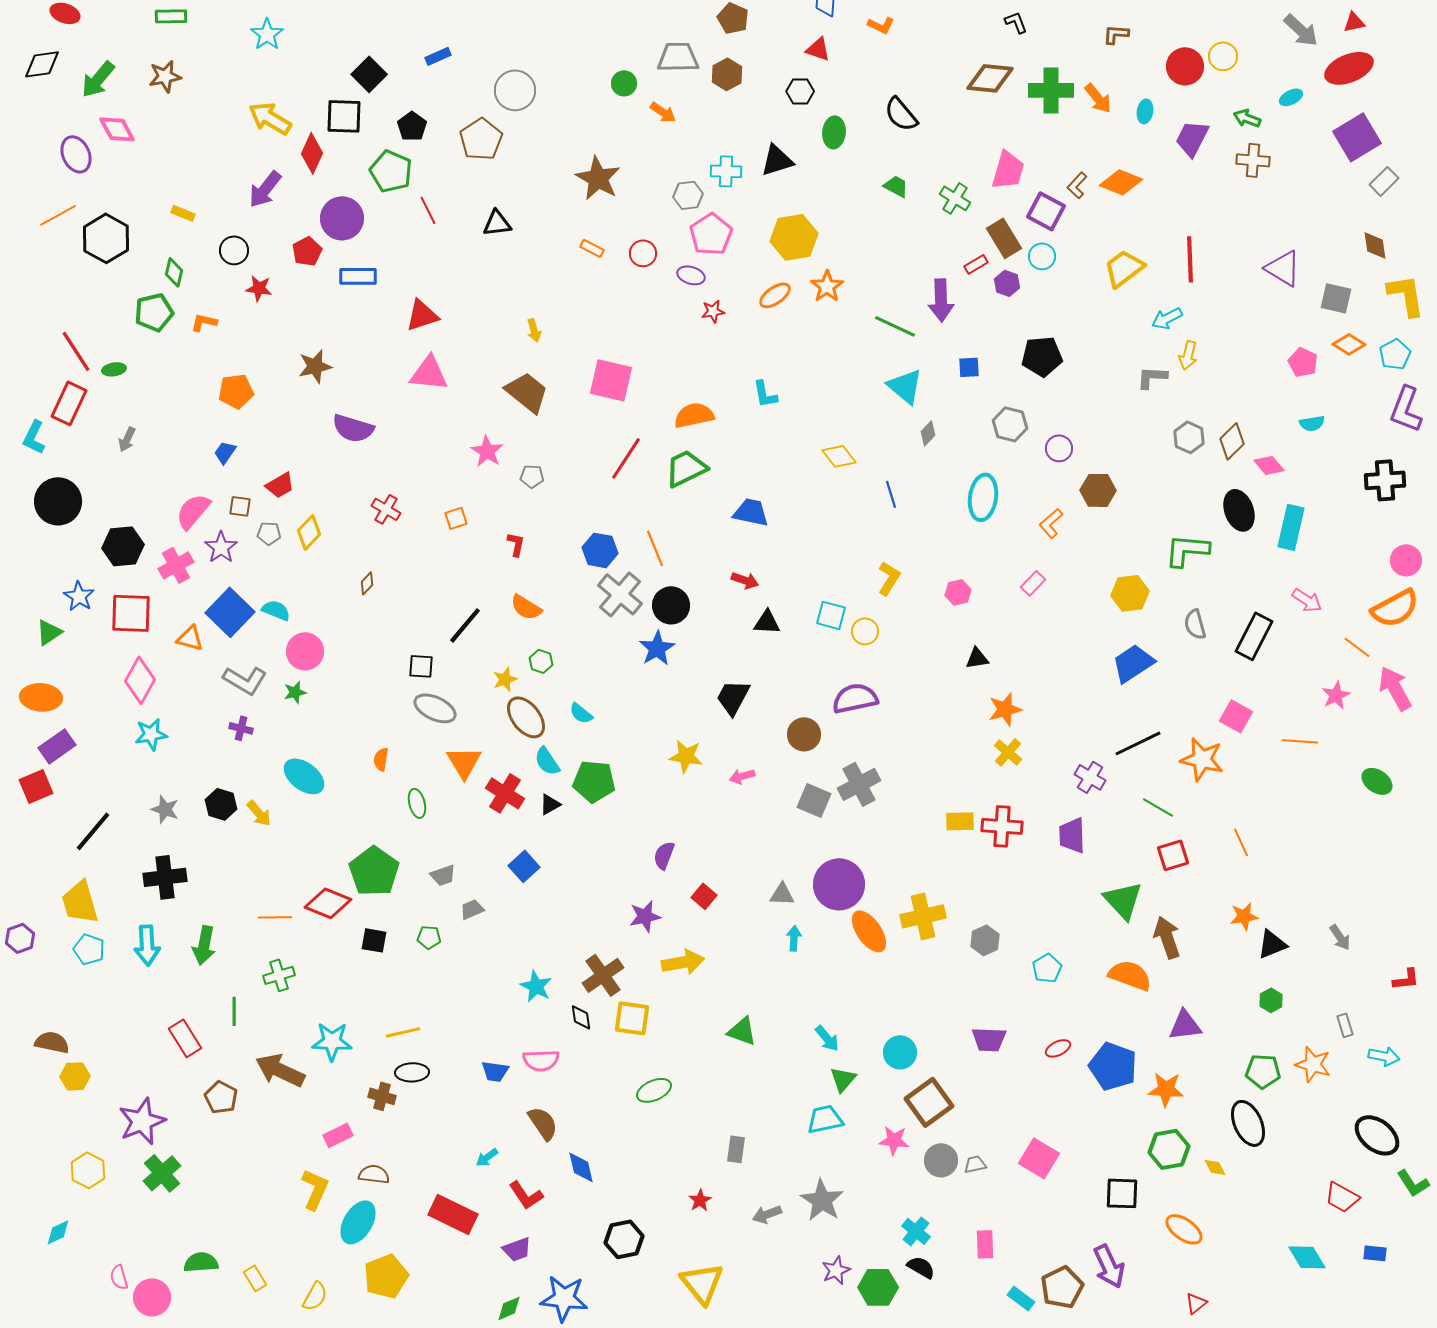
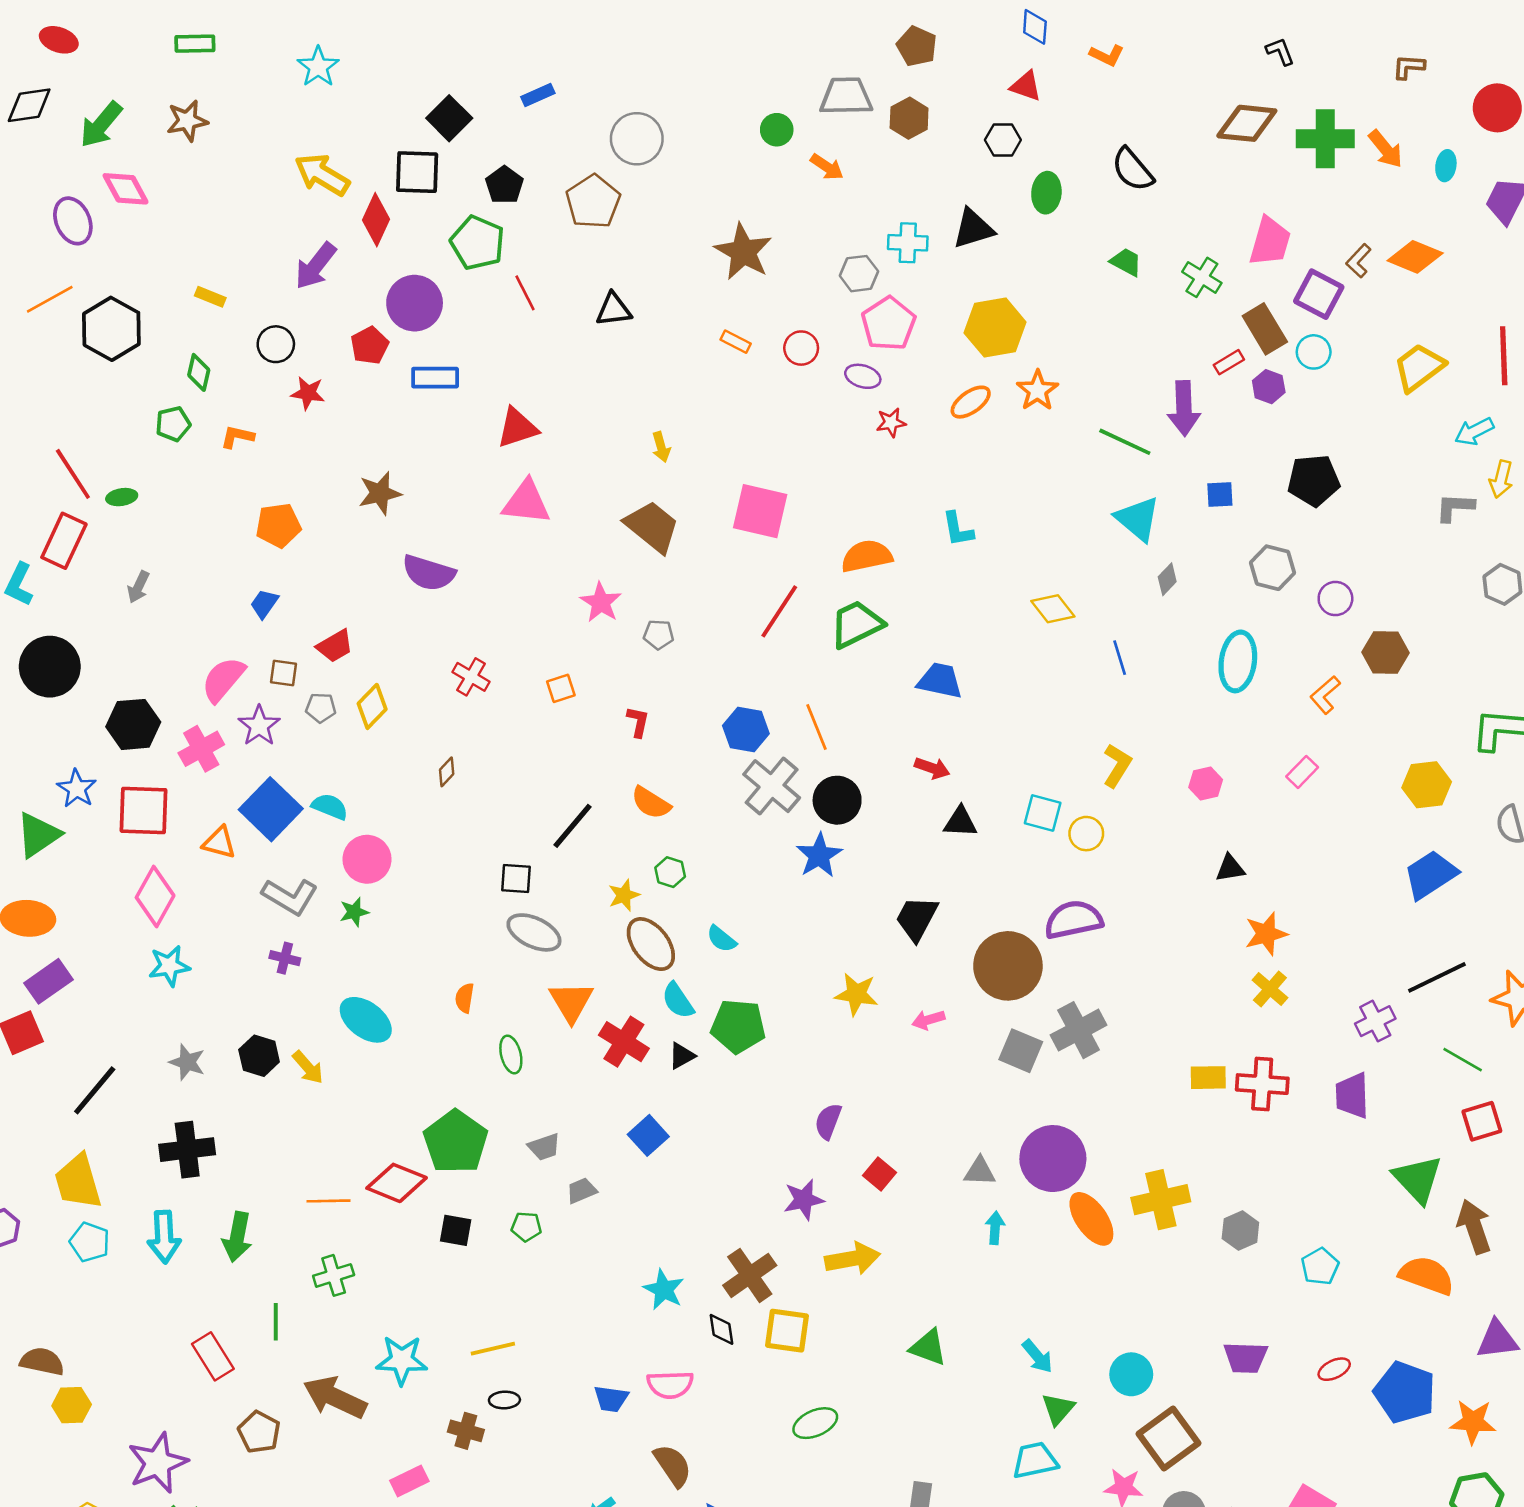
green pentagon: (154, 312) -> (173, 424), size x0.7
green triangle: (49, 632) -> (38, 835), size x1.4
brown circle: (804, 734) -> (1008, 966), size x1.6
purple cross: (1090, 777) -> (1375, 1021), turned 32
black ellipse: (412, 1072) -> (504, 1400), size x0.7

